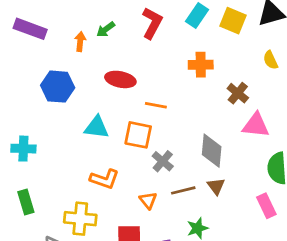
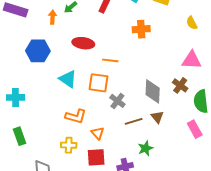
brown cross: (238, 93) -> (180, 85), moved
pink triangle: (256, 125) -> (192, 60), moved
cyan triangle: (97, 127) -> (68, 79), turned 30
orange triangle: (148, 200) -> (98, 133), moved
yellow cross: (80, 219) -> (69, 145), moved, size x0.7

